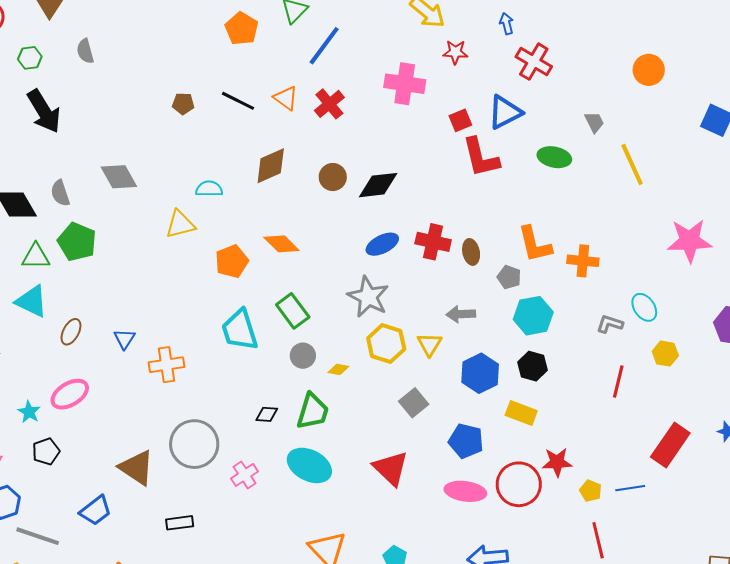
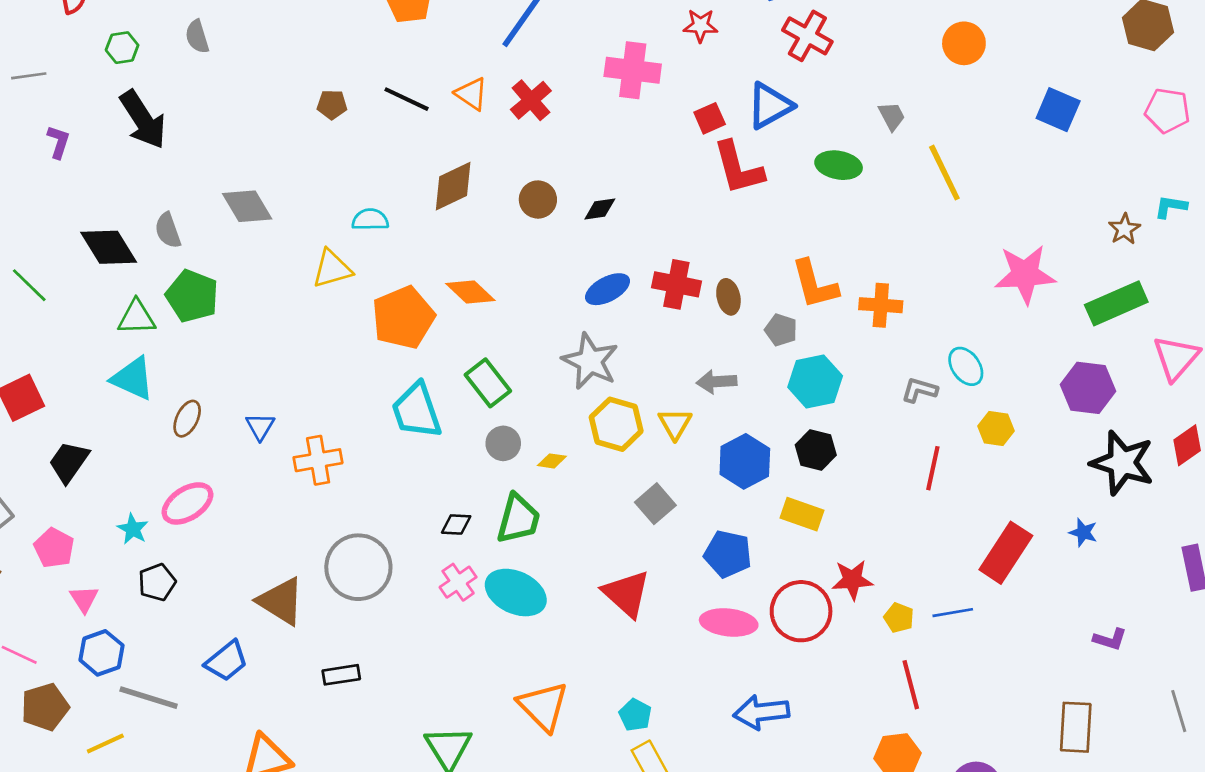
black diamond: (378, 185) -> (600, 209), size x0.6
orange pentagon: (232, 261) -> (403, 318), size x1.4
pink cross: (245, 475) -> (458, 582), moved

